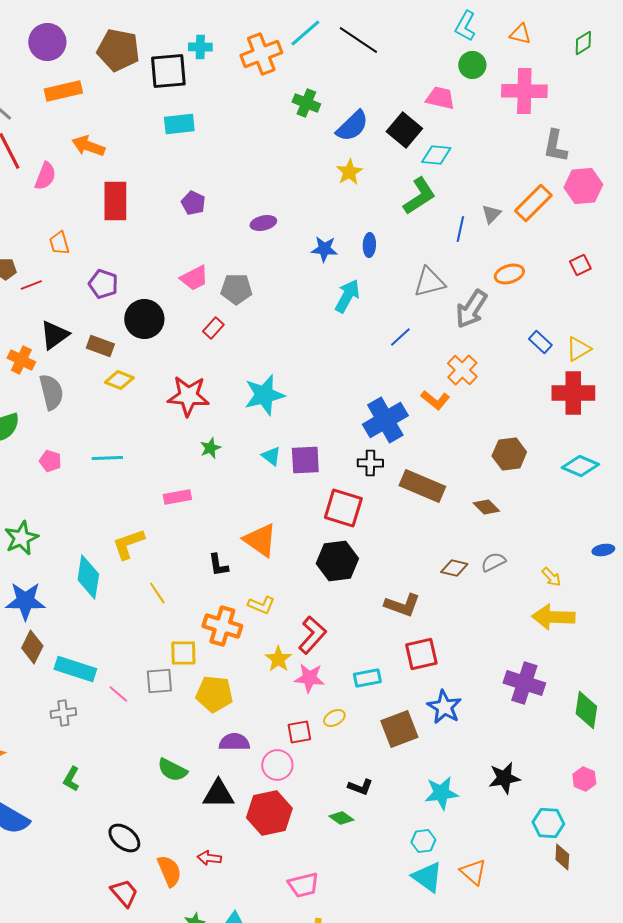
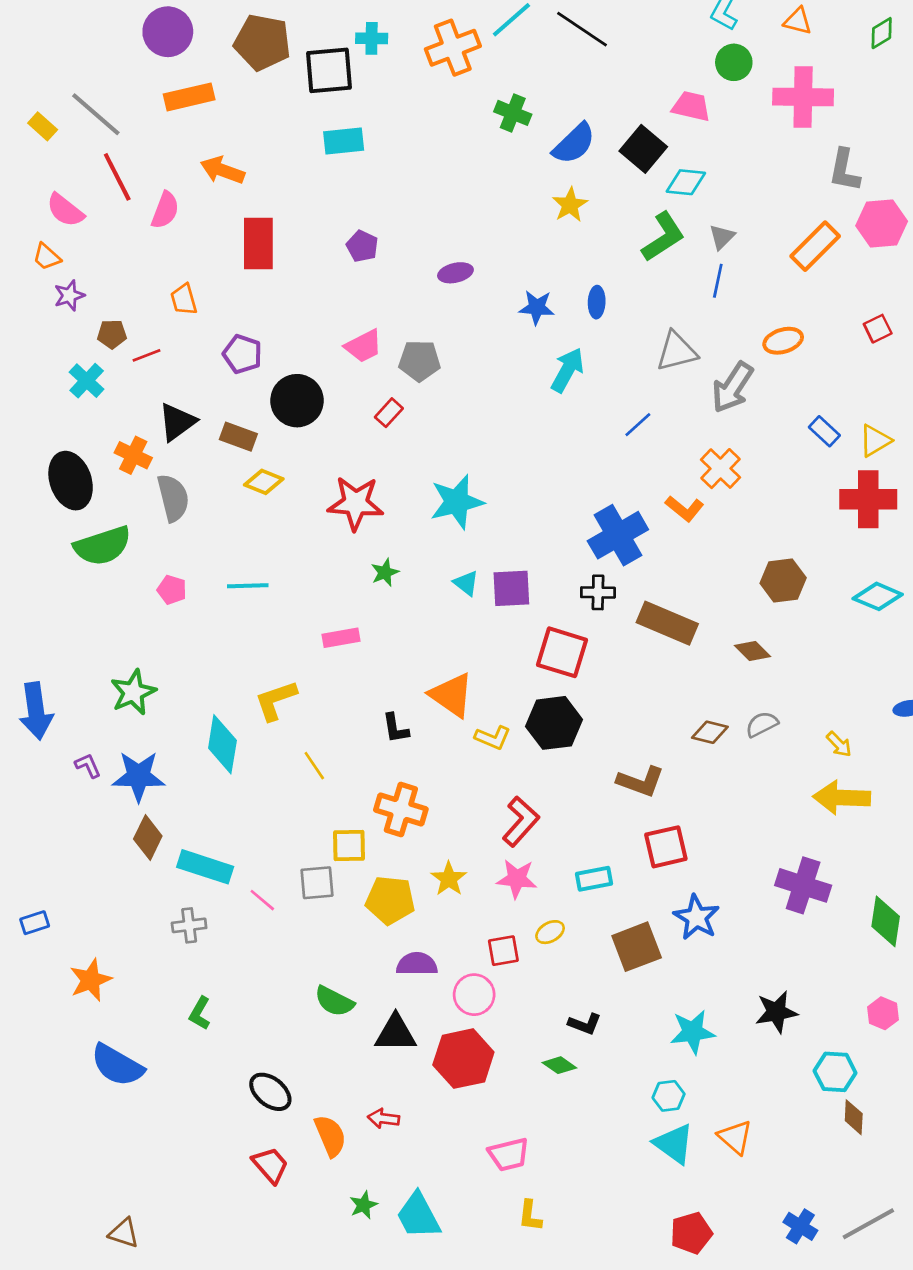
gray triangle: (491, 214) -> (722, 237), moved
yellow L-shape: (261, 605) -> (493, 738), moved
yellow star: (278, 659) -> (449, 879), moved

